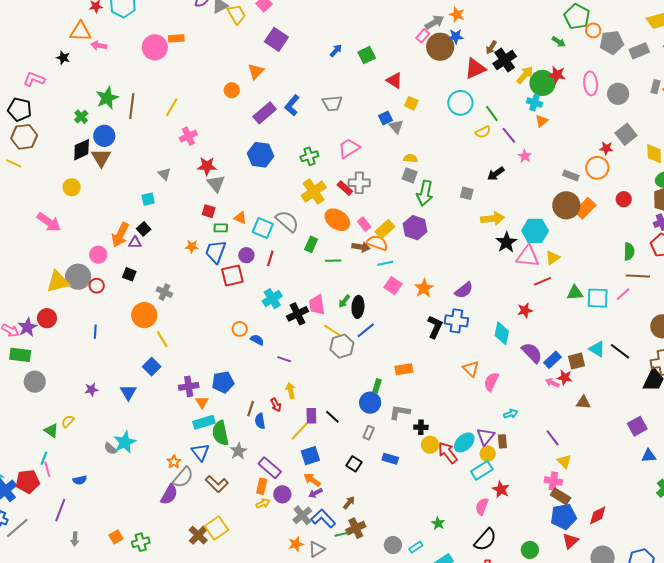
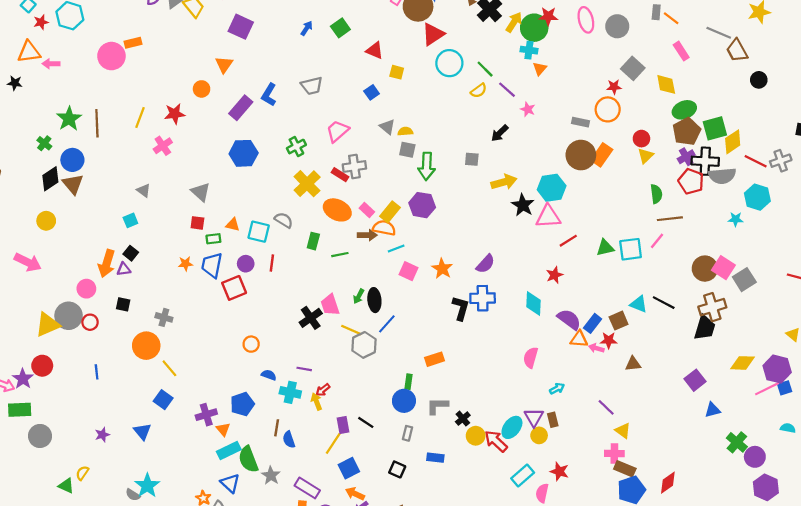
red triangle: (475, 69) -> (433, 34), moved
gray triangle: (396, 127) -> (387, 127), moved
red star: (207, 166) -> (175, 114), moved
gray semicircle: (287, 221) -> (284, 220), size x0.7
yellow triangle: (553, 258) -> (646, 156), moved
cyan cross: (272, 299) -> (290, 392), moved, turned -36
blue semicircle: (257, 340) -> (269, 375), moved
orange triangle: (471, 369) -> (579, 339), moved, turned -30
red arrow: (276, 405) -> (323, 390), moved, turned 88
black cross: (421, 427) -> (463, 419), turned -32
cyan rectangle: (482, 470) -> (523, 475), moved

